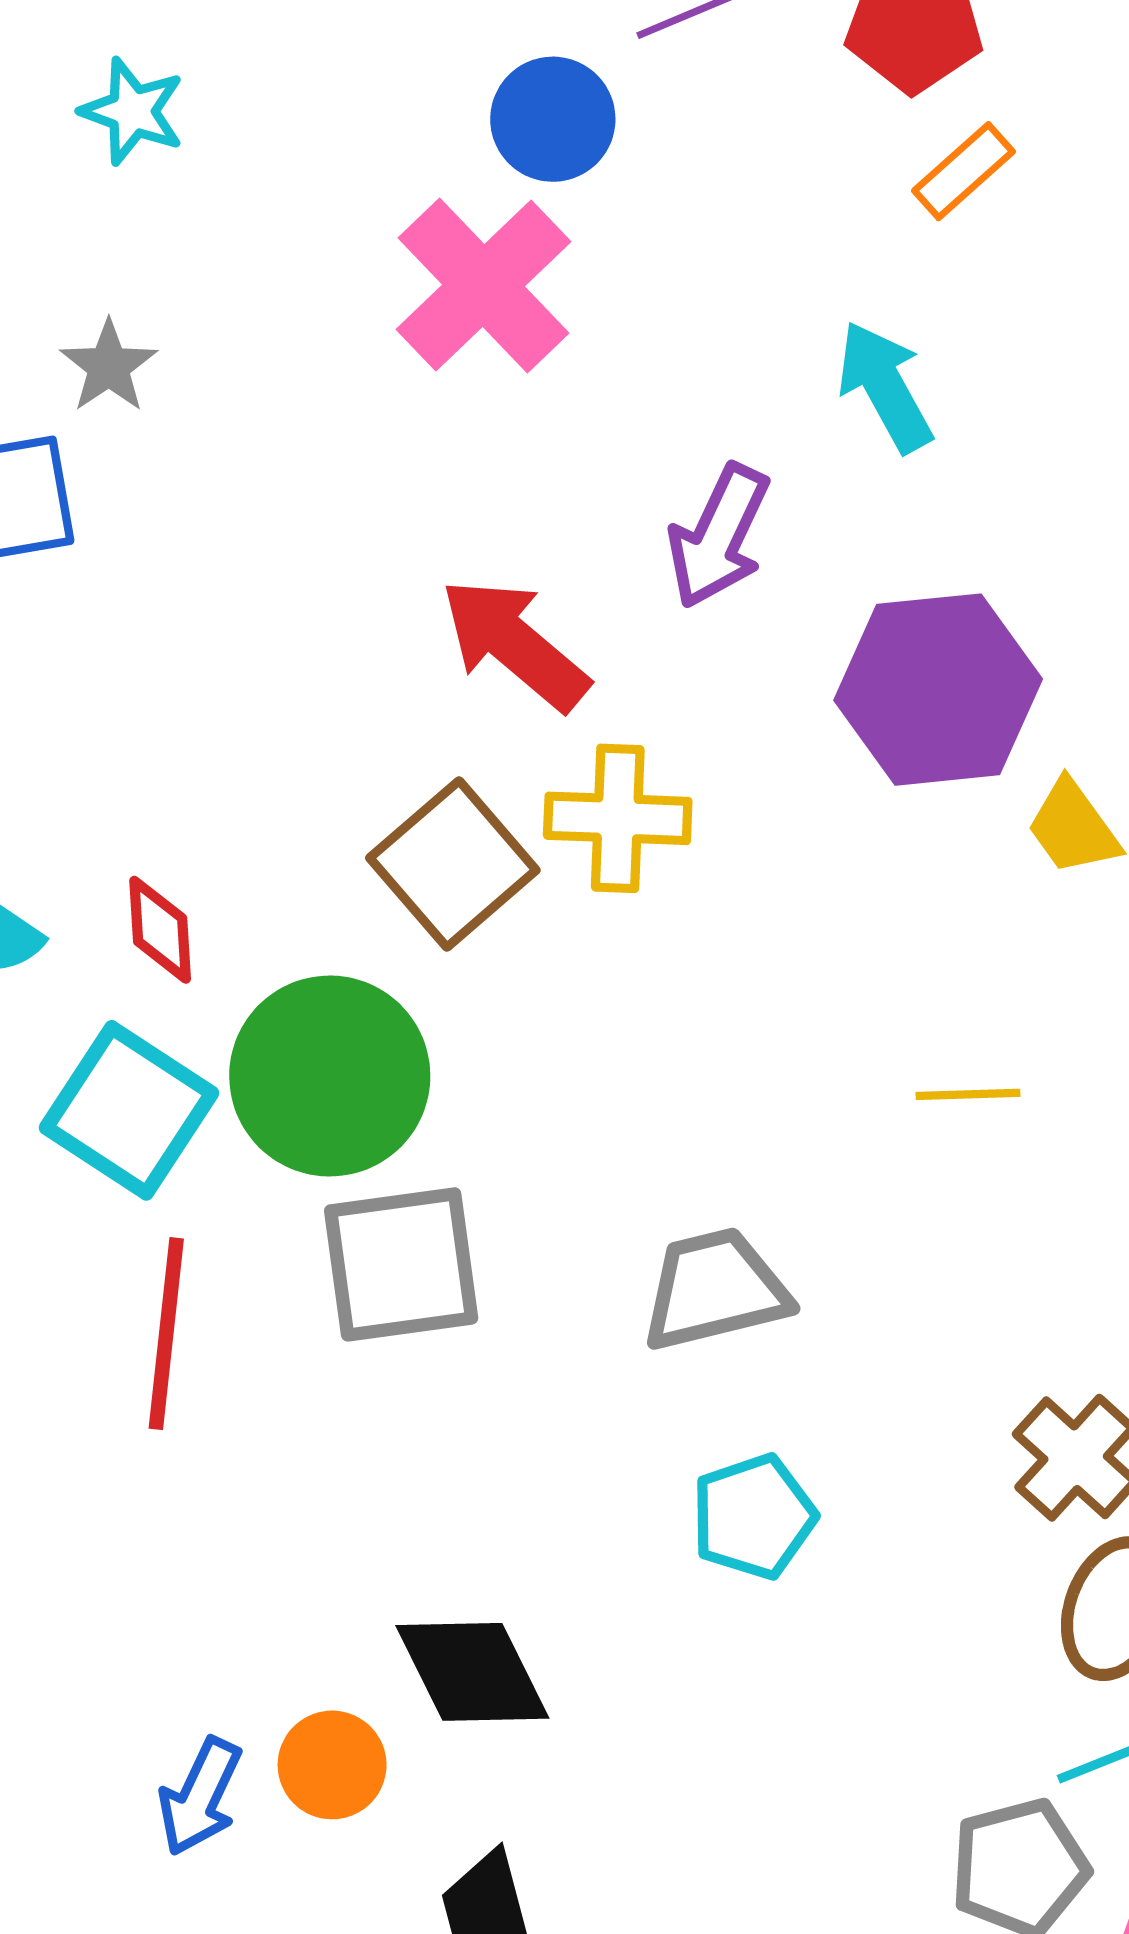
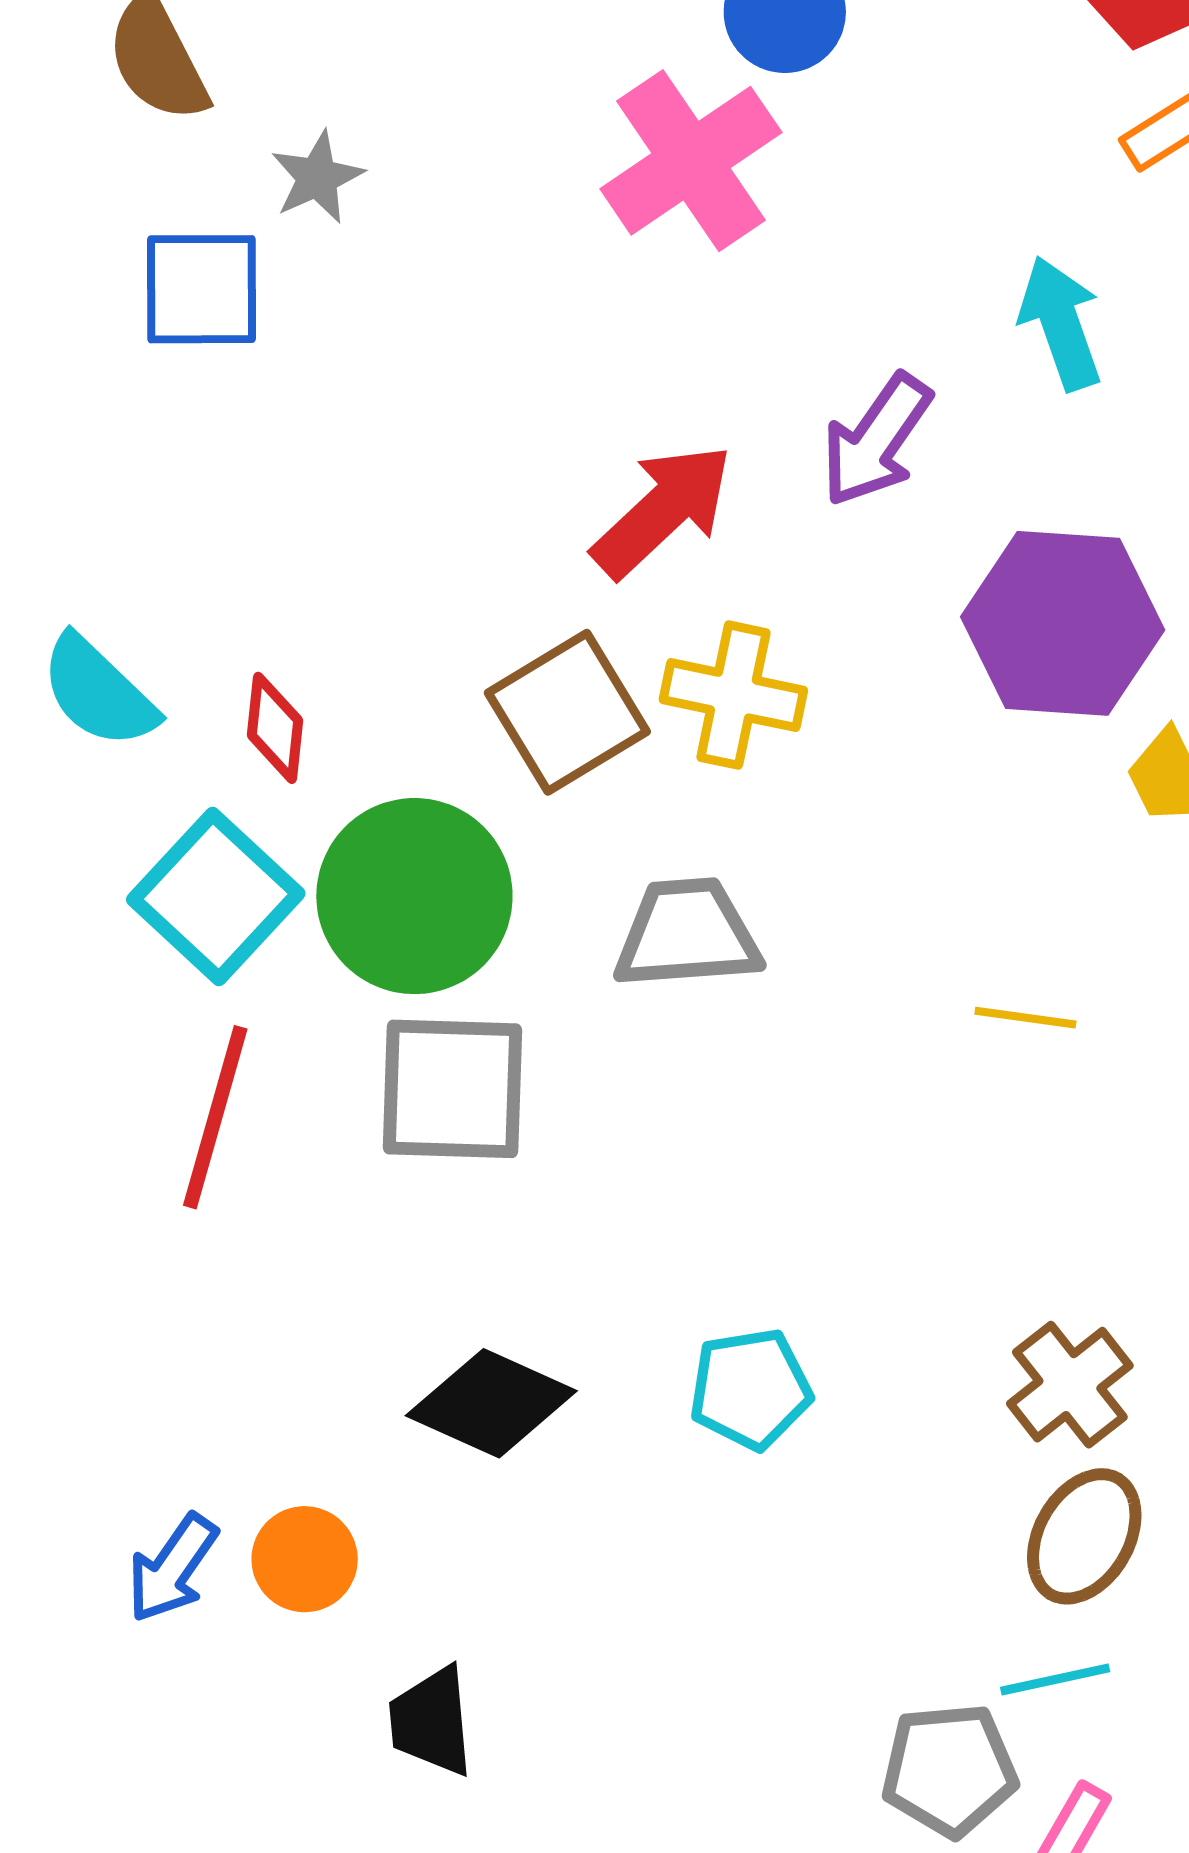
red arrow: (515, 644) -> (663, 510), turned 87
gray trapezoid: (715, 1290) -> (687, 934), moved
black diamond: (472, 1672) -> (491, 1403), moved, turned -49

